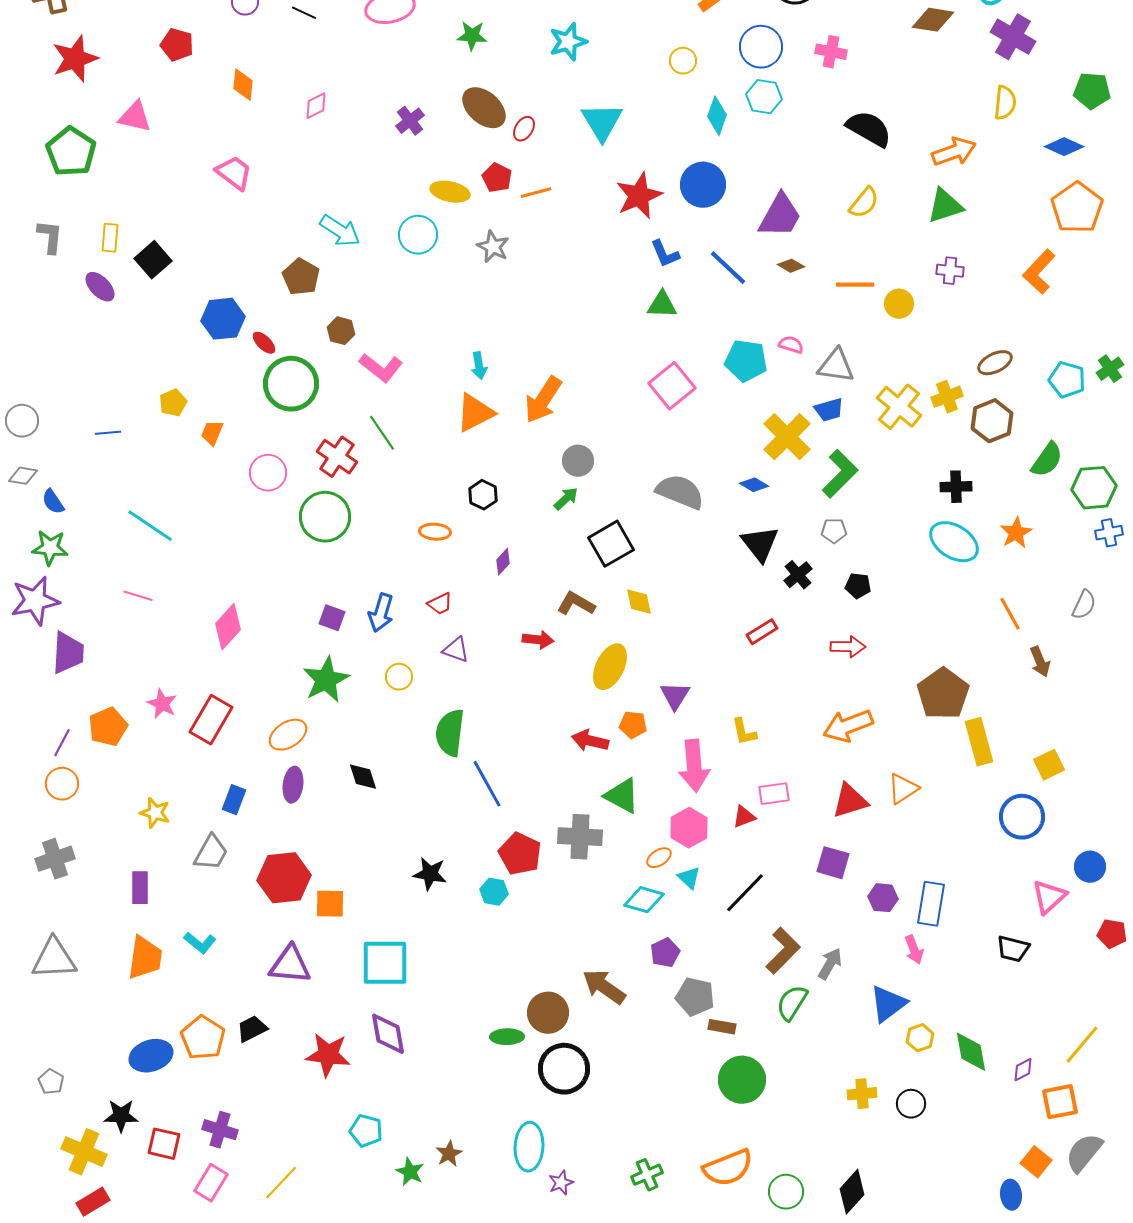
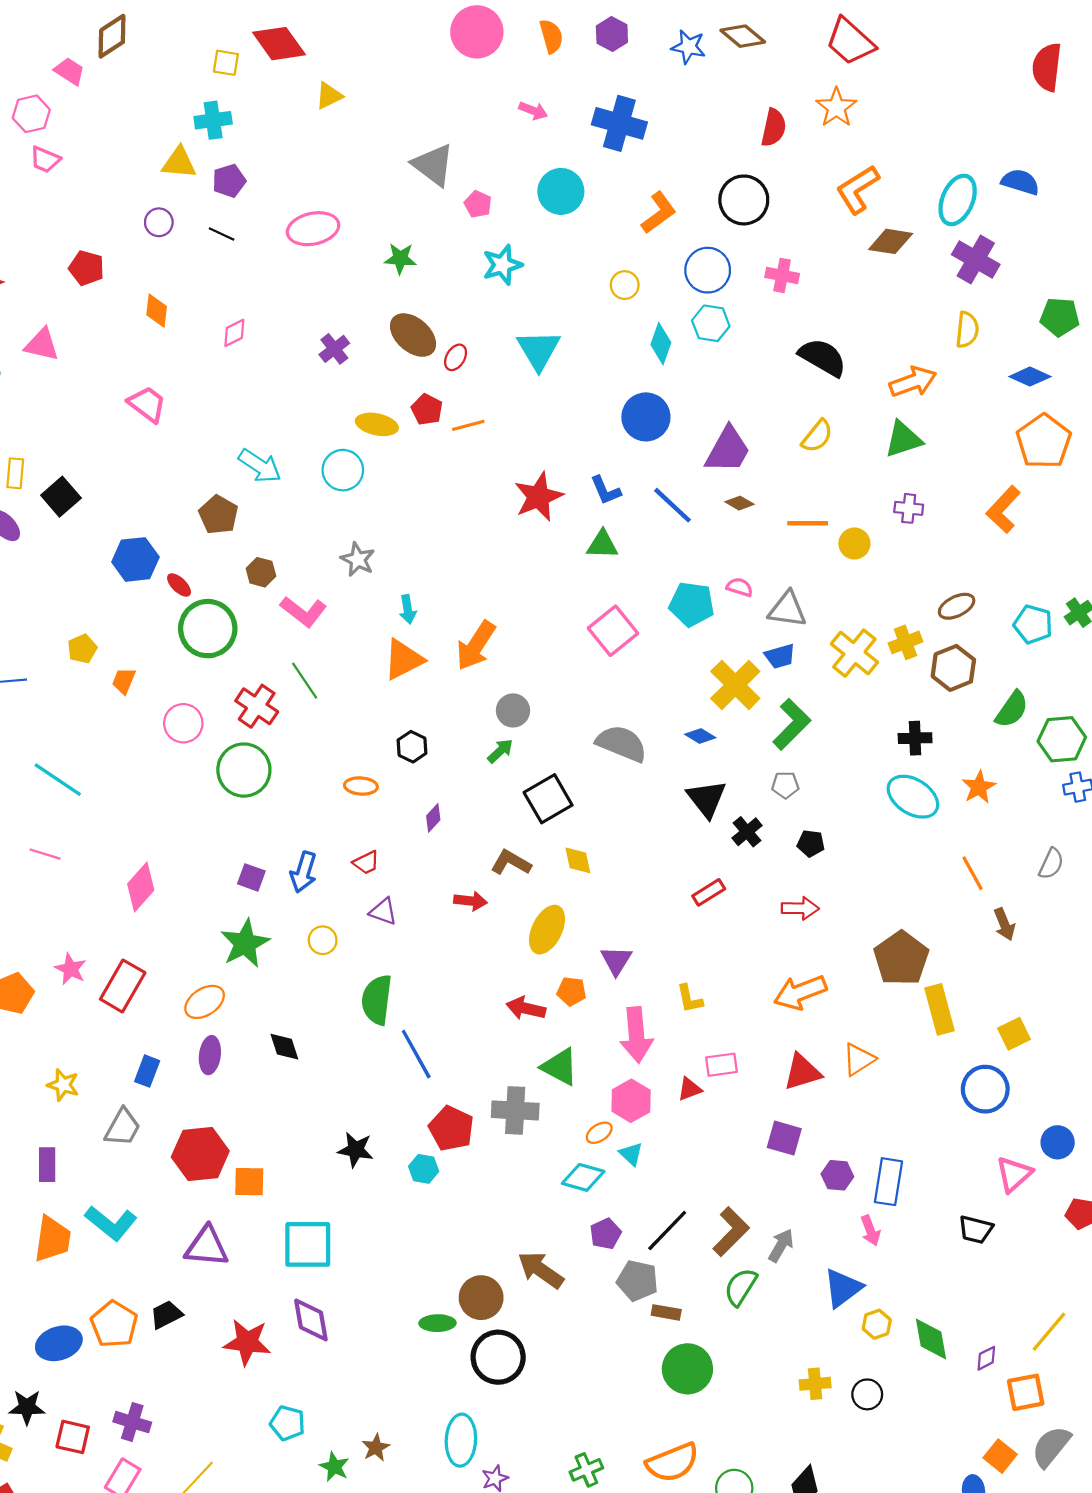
red star: (639, 196) -> (539, 497), moved
gray star: (493, 247) -> (358, 559), moved
black line: (745, 893) -> (667, 1231), moved
cyan L-shape: (200, 943) -> (111, 1223), size x1.5

